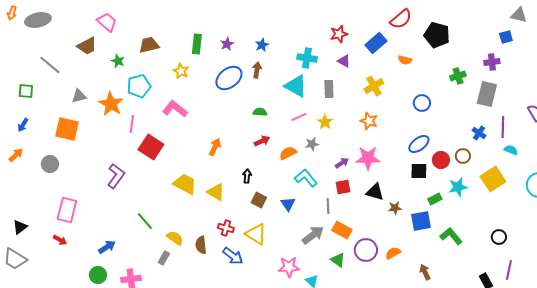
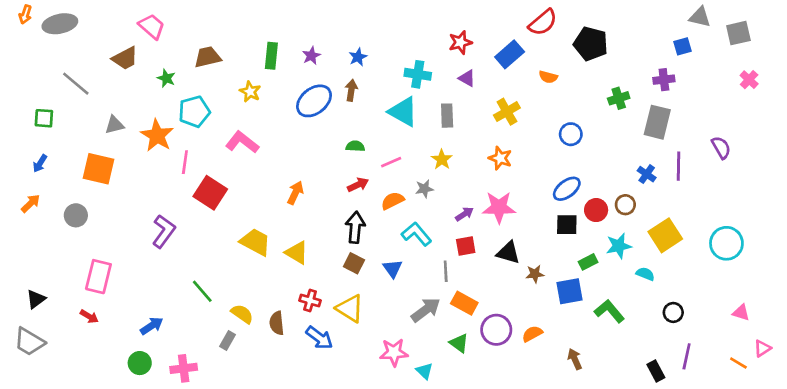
pink line: (299, 117) -> (391, 162), moved
cyan semicircle: (511, 150) -> (645, 274), moved
black arrow: (247, 176) -> (355, 227), moved, size x1.6

